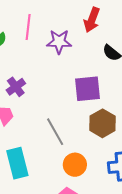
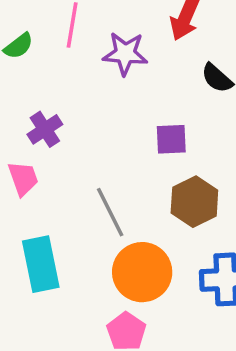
purple square: (87, 89) -> (171, 139), size x0.7
orange circle: (75, 165) -> (142, 272), size x1.4

